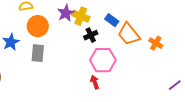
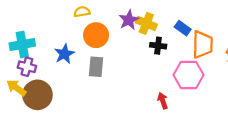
orange trapezoid: (129, 34) -> (203, 44), turned -140
black cross: (91, 35) -> (158, 46), turned 32
pink hexagon: (103, 60) -> (188, 75), moved

